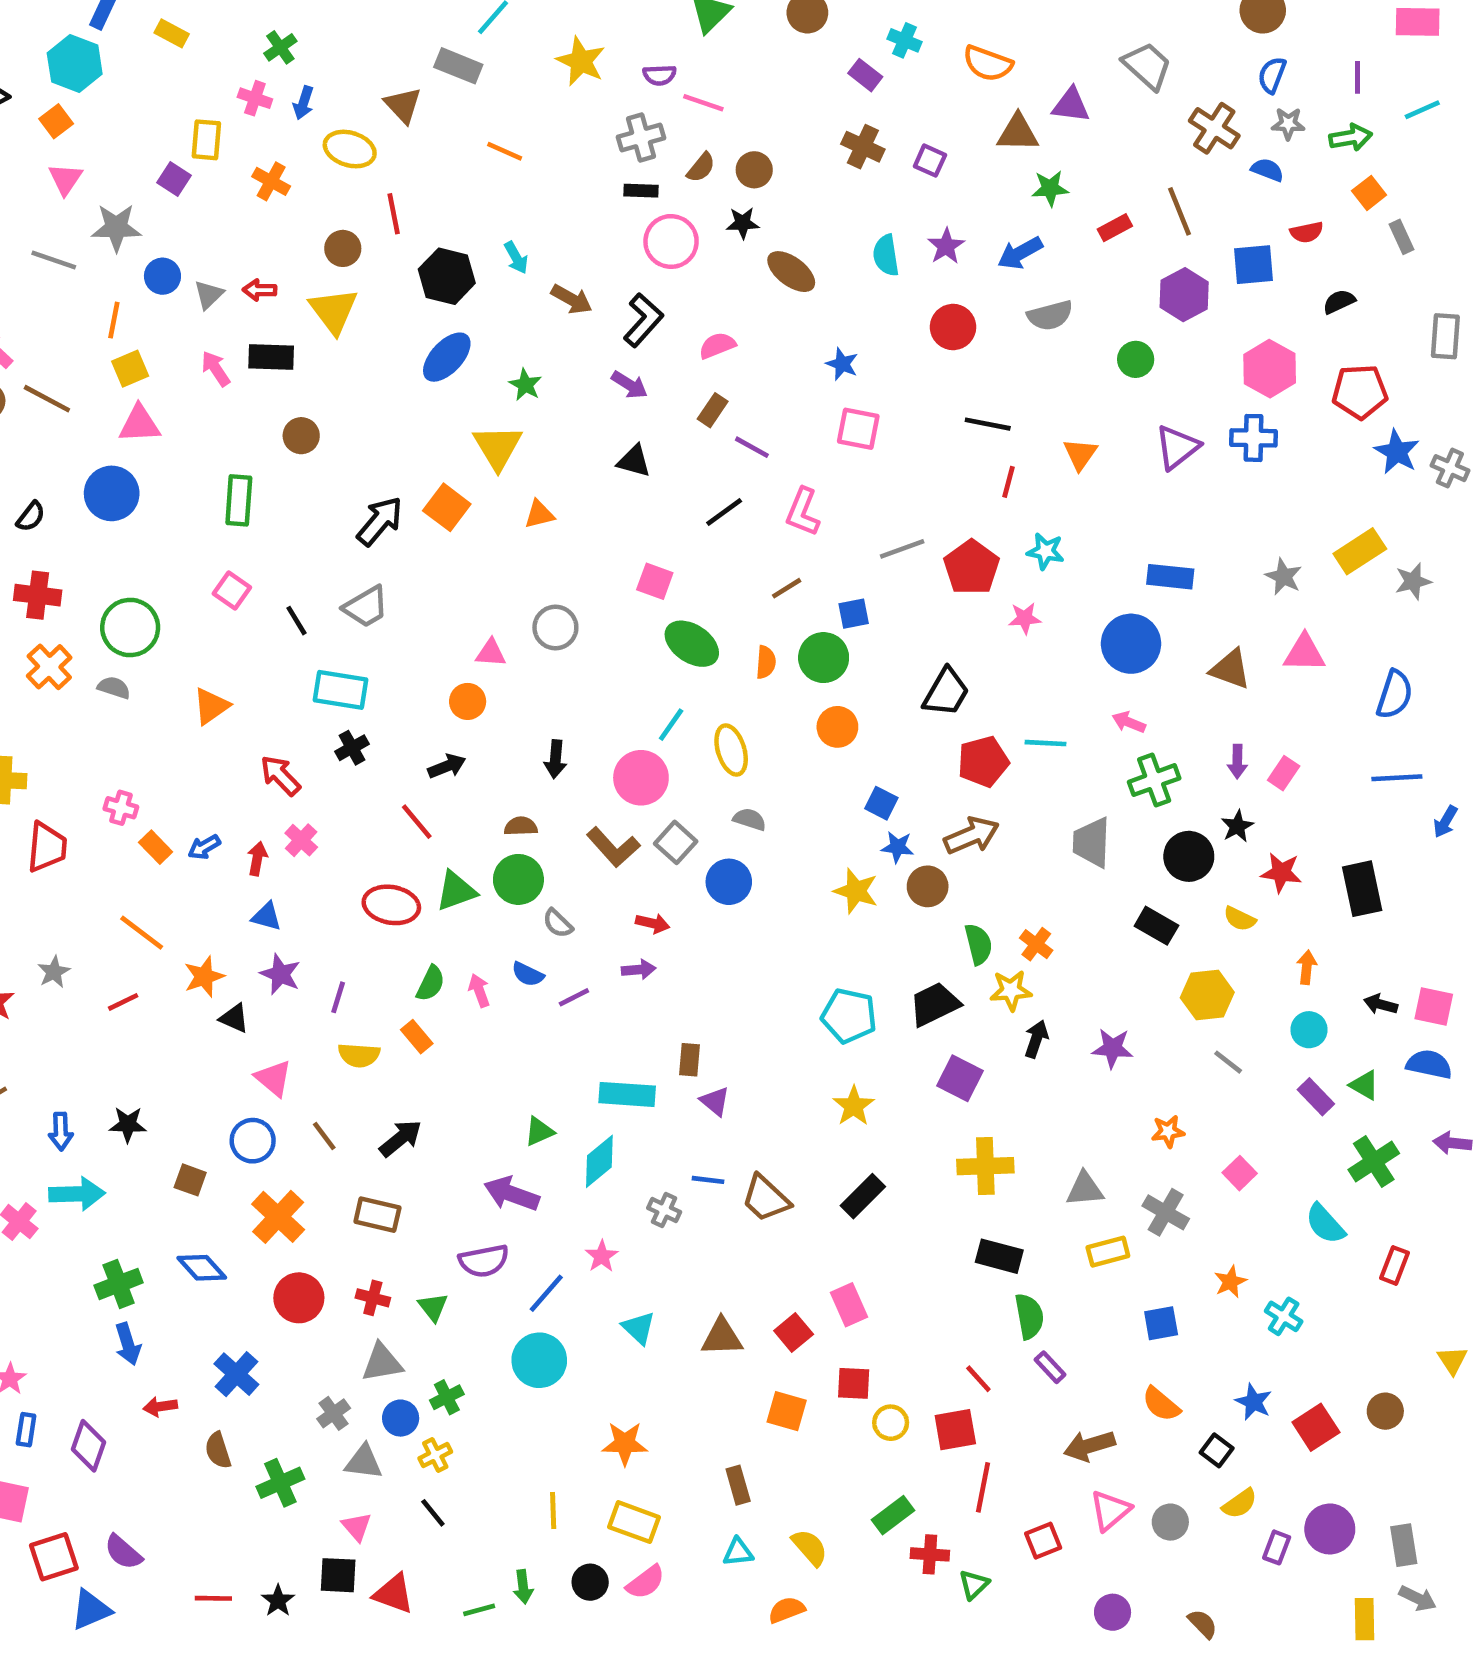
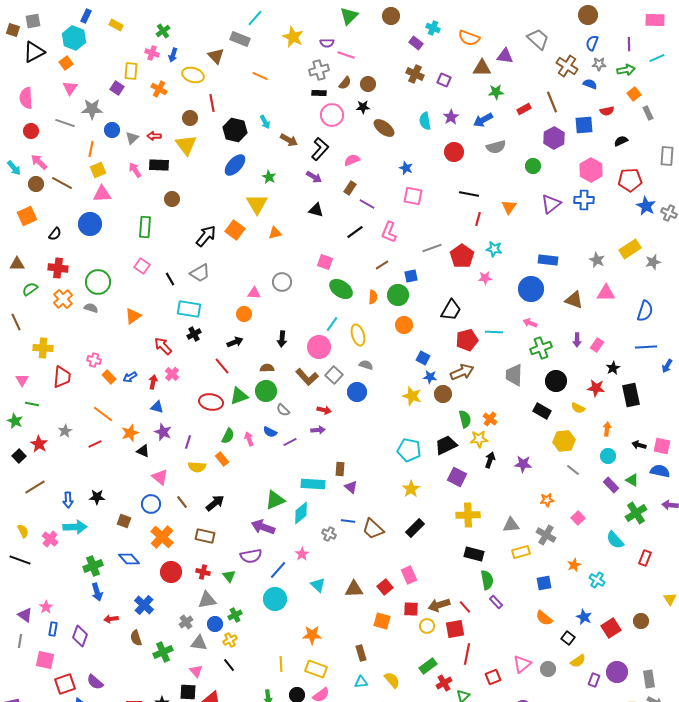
black star: (1237, 826) -> (613, 368), moved
green triangle: (539, 1131) -> (275, 500), size x1.5
brown arrow: (1089, 1446) -> (439, 605), moved
red cross: (930, 1554) -> (444, 683), turned -35

